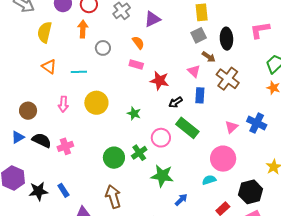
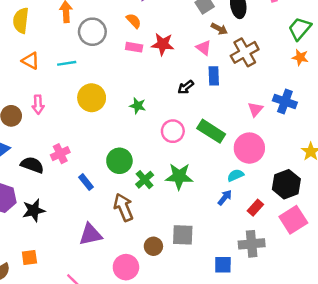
gray circle: (103, 48) -> (92, 32), size x1.5
brown cross: (228, 79) -> (245, 52), turned 30
red star: (160, 81) -> (163, 44), moved
pink arrow: (63, 104) -> (38, 105), moved
green rectangle: (187, 128) -> (211, 131), moved
black semicircle: (42, 140) -> (32, 165), moved
green cross: (139, 153) -> (145, 180), moved
blue rectangle: (63, 190) -> (86, 182), moved
blue arrow: (181, 200) -> (225, 198), moved

